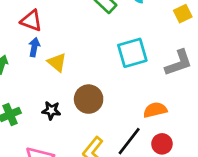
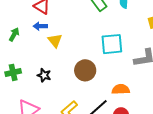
blue arrow: (34, 47) -> (40, 26), turned -112
brown circle: (89, 99) -> (85, 70), moved

